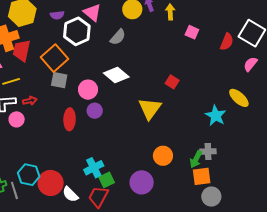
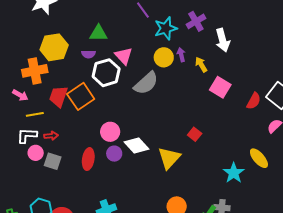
yellow arrow: (170, 12) -> (201, 64), turned -35
pink square: (192, 32) -> (220, 87), size x1.5
gray semicircle: (118, 37) -> (146, 83), size x1.5
red trapezoid: (22, 51) -> (58, 96), moved
white diamond: (116, 75) -> (137, 145), moved
gray square: (59, 80) -> (53, 161), moved

